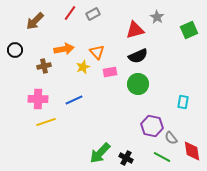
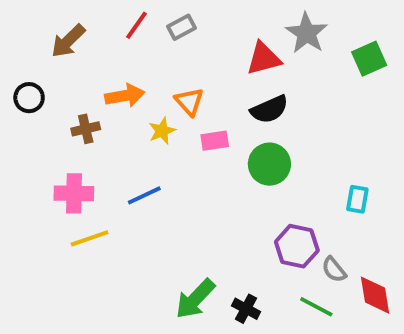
gray star: (157, 17) -> (307, 33), size x1.5

